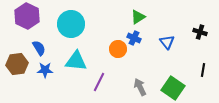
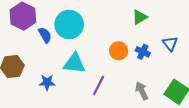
blue cross: (134, 38) -> (143, 52), moved
blue semicircle: (39, 48) -> (45, 35), moved
blue star: (45, 70) -> (47, 82), moved

